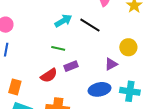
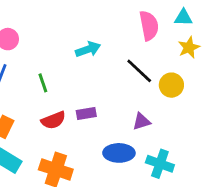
black line: (90, 25) -> (139, 71), moved
yellow circle: (128, 47) -> (171, 85), moved
green line: (58, 48) -> (43, 83), moved, turned 48

